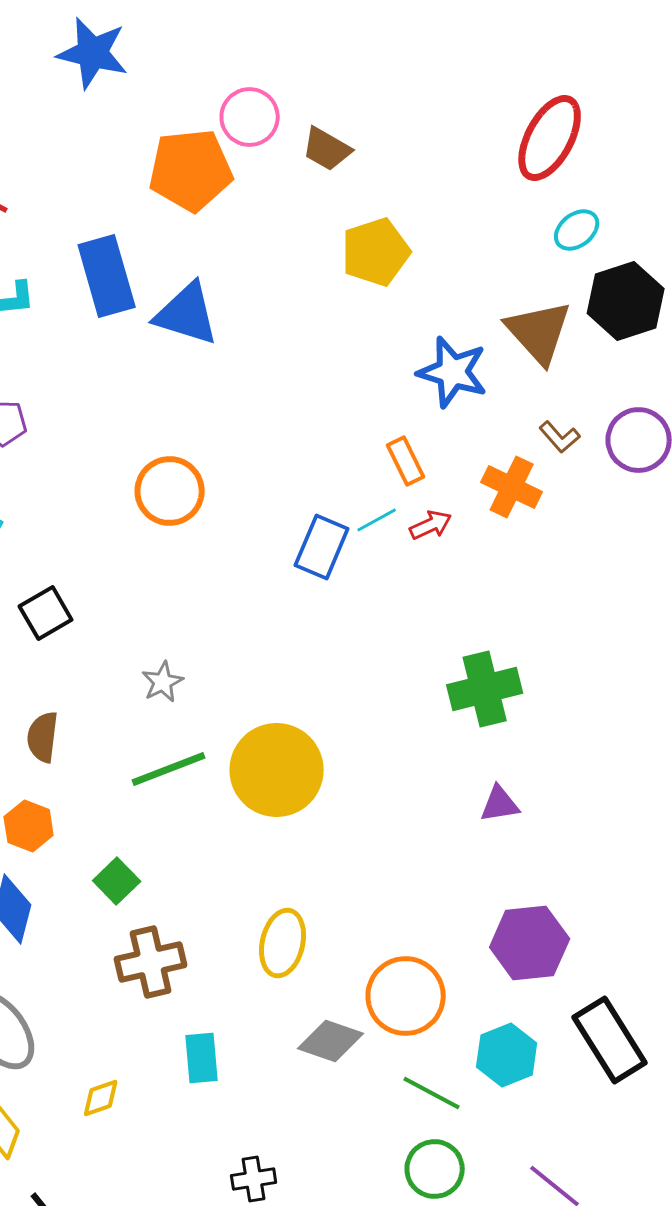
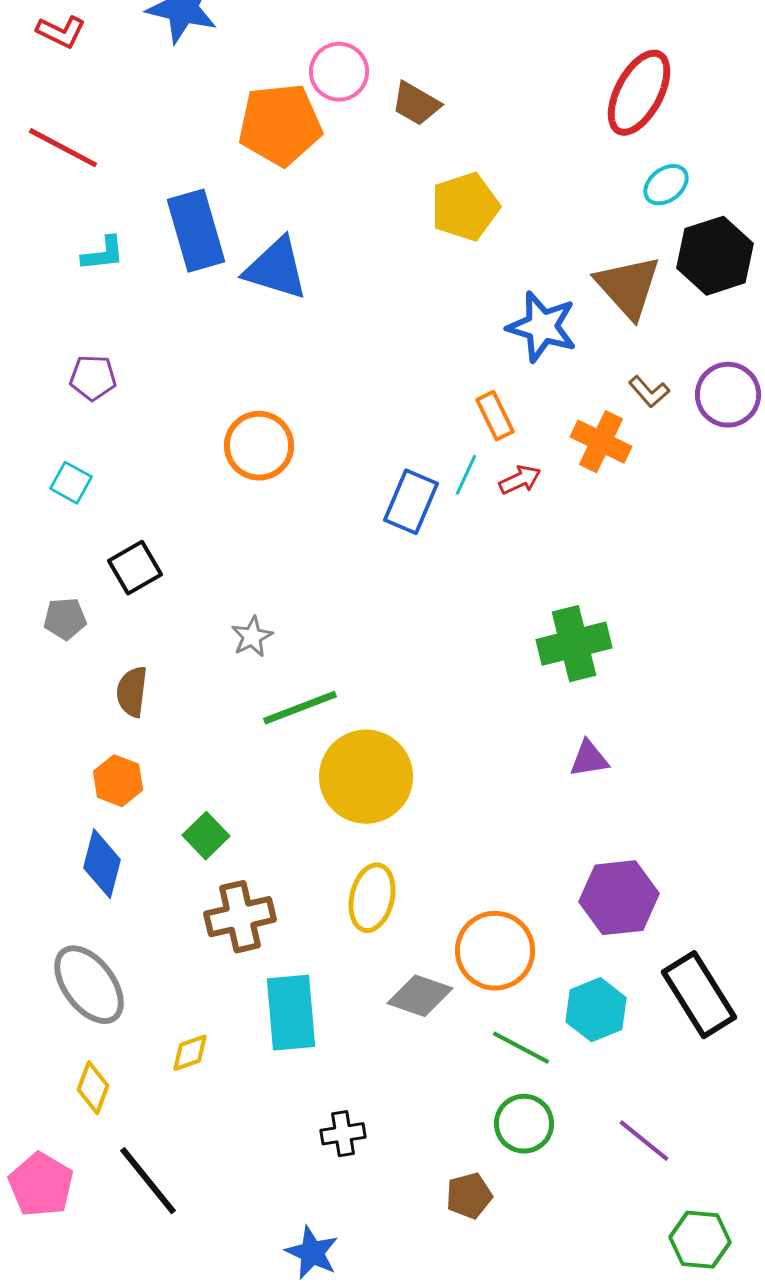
cyan line: (377, 520) -> (466, 475), turned -36
green line: (169, 769) -> (300, 708), moved
yellow circle: (277, 770) -> (366, 777), moved
cyan rectangle: (202, 1058) -> (291, 1013), size x1.5

